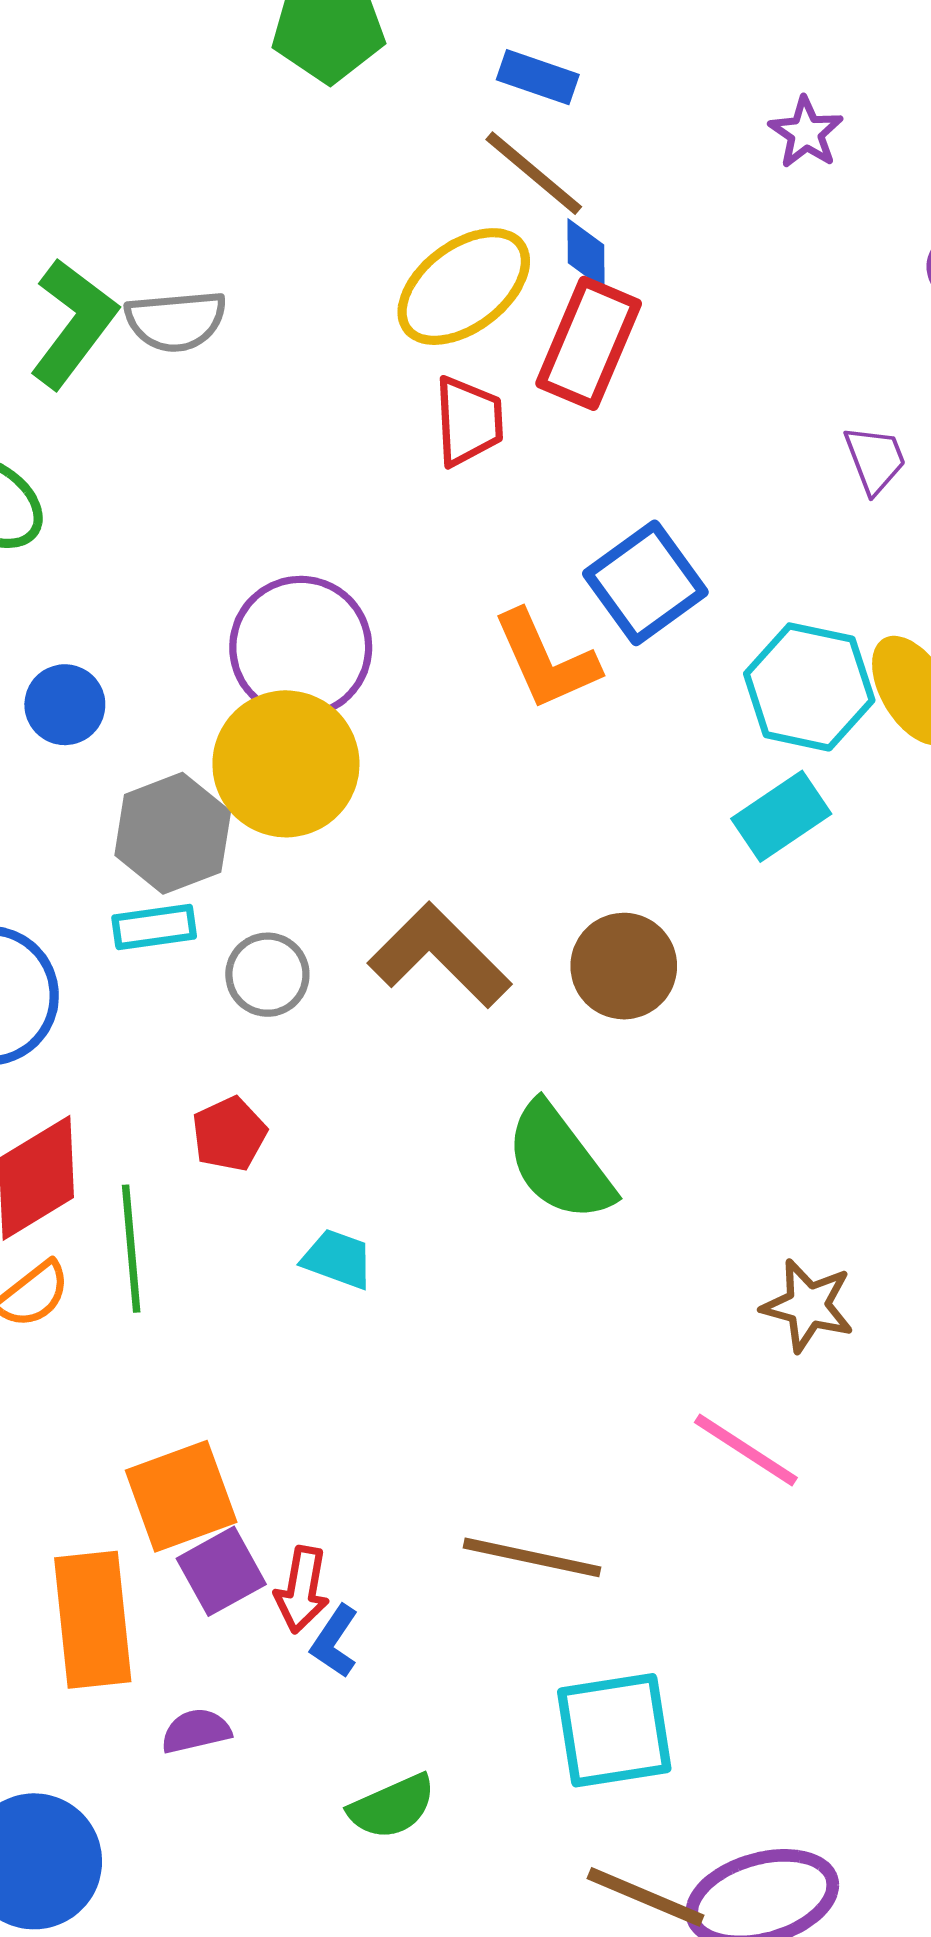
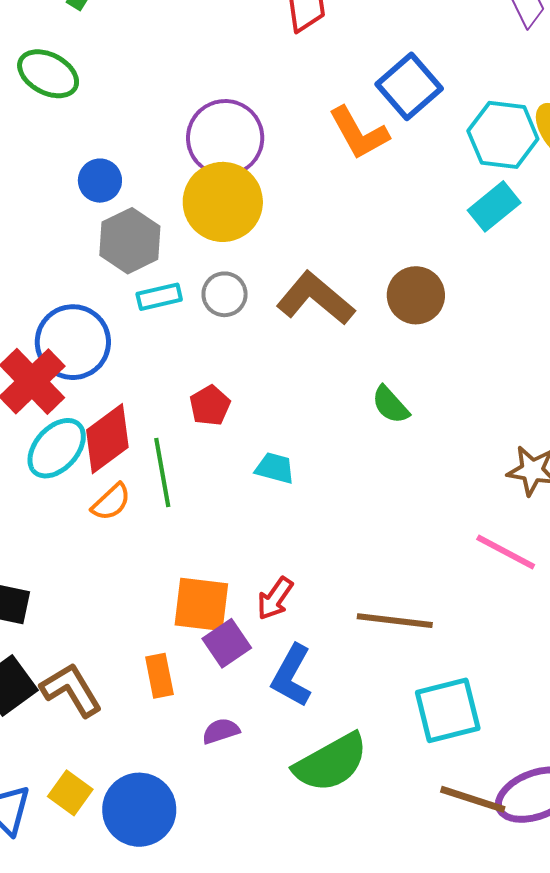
gray hexagon: (173, 833) -> (130, 241), moved
gray circle: (267, 975) -> (225, 294), moved
green semicircle: (559, 1162) -> (390, 405), size x0.6
orange square: (181, 1496) -> (201, 604), turned 32
red arrow: (302, 1590) -> (275, 598), moved, turned 30
orange rectangle: (93, 1620) -> (159, 676), size x0.6
blue L-shape: (335, 1641) -> (292, 676), size x1.6
green semicircle: (392, 1807) -> (331, 763), size x1.6

